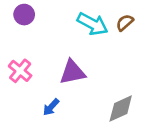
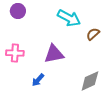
brown semicircle: (125, 23) -> (93, 34), moved
pink cross: (20, 71) -> (15, 53), turned -36

